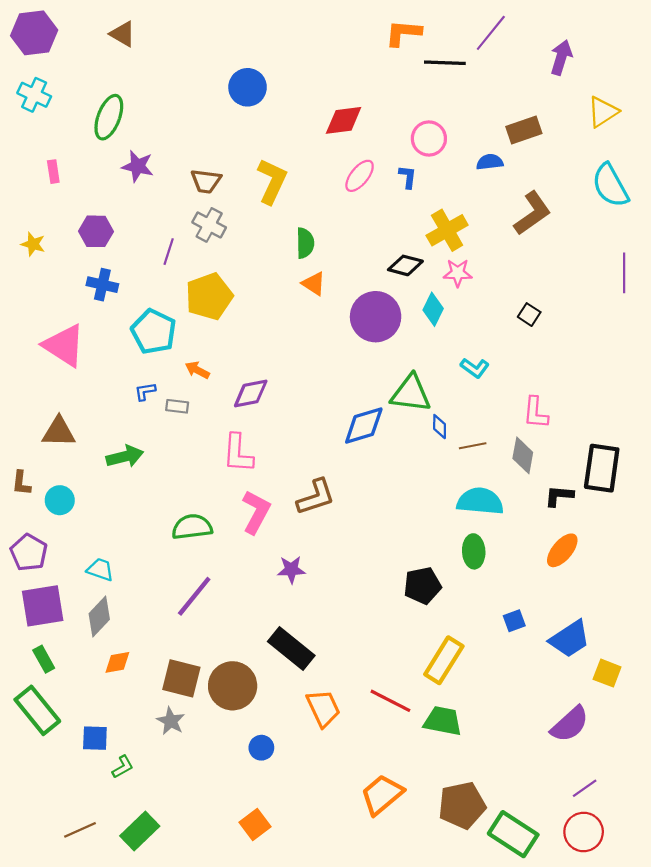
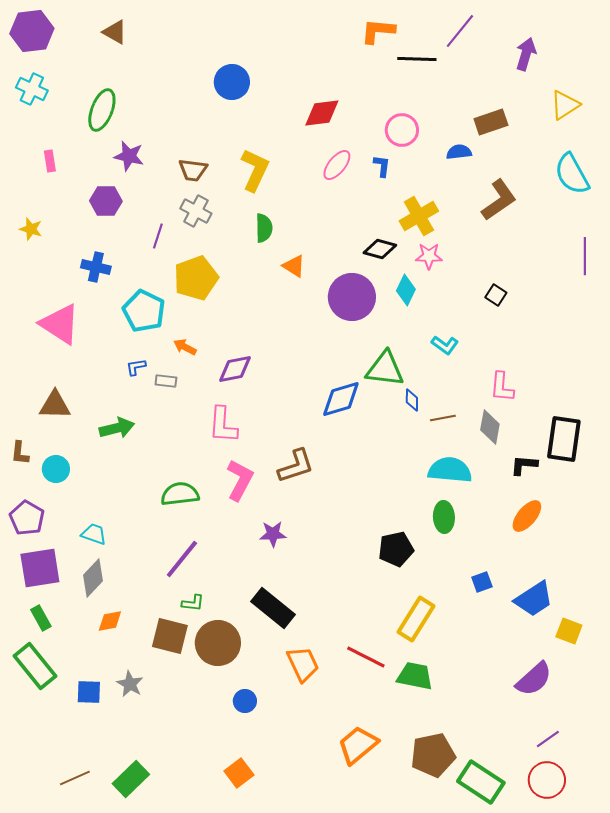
purple hexagon: (96, 231) -> (106, 201), moved
green semicircle: (305, 243) -> (264, 228), moved
gray star: (171, 721) -> (130, 684), moved
green L-shape: (123, 767) -> (193, 603), moved, turned 35

